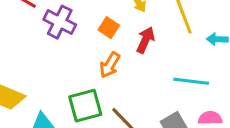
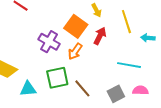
purple cross: (60, 22) -> (49, 42), moved
orange square: (109, 28) -> (76, 26), size x1.6

